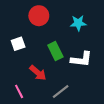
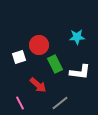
red circle: (39, 16) -> (39, 45), moved

